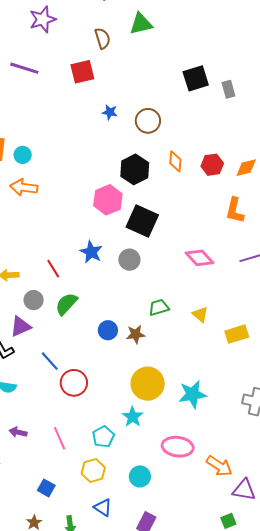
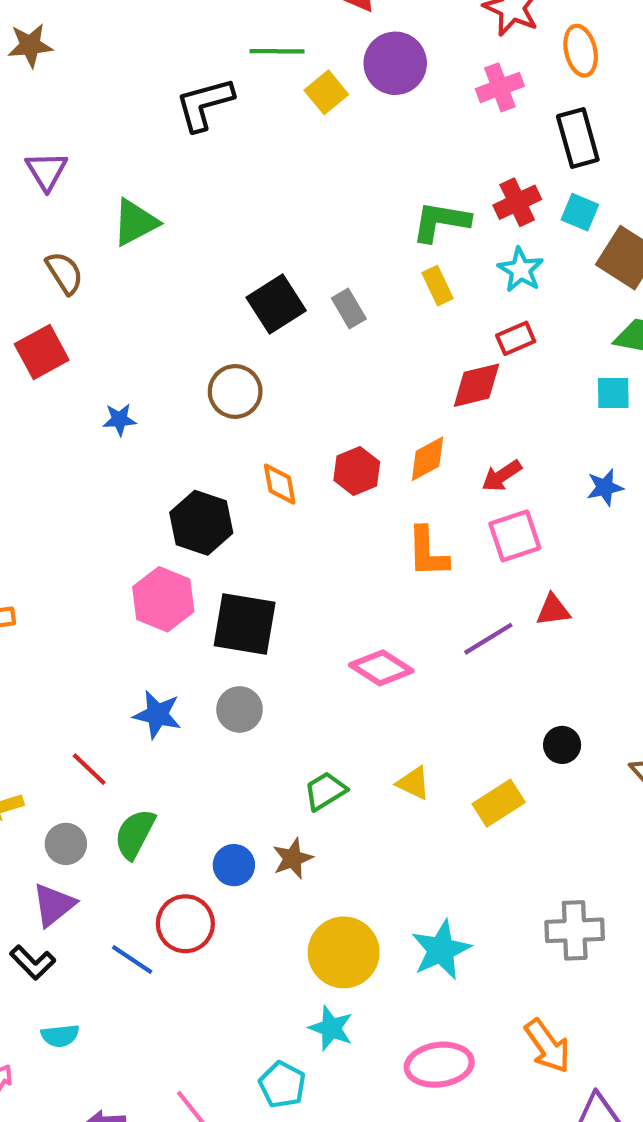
brown circle: (148, 121) -> (235, 391), moved
red circle: (74, 383) -> (185, 924), moved
orange arrow: (219, 466) -> (548, 1046), moved, turned 36

